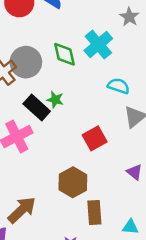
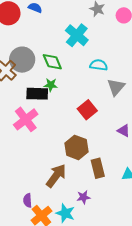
green diamond: (65, 54) -> (52, 62), moved
black rectangle: (37, 107) -> (37, 94), turned -30
brown arrow: (22, 210) -> (56, 176), moved

